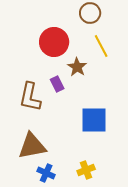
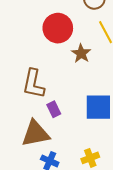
purple rectangle: (57, 84) -> (54, 109), moved

